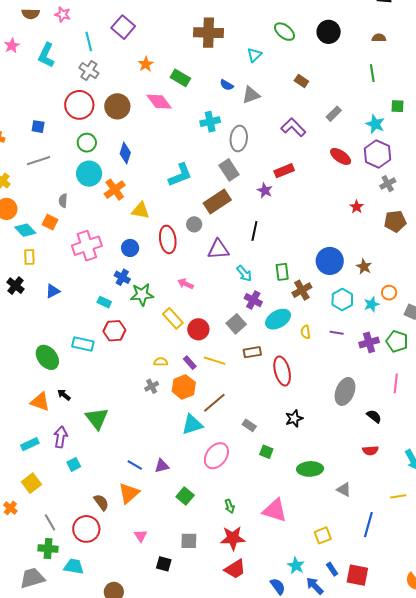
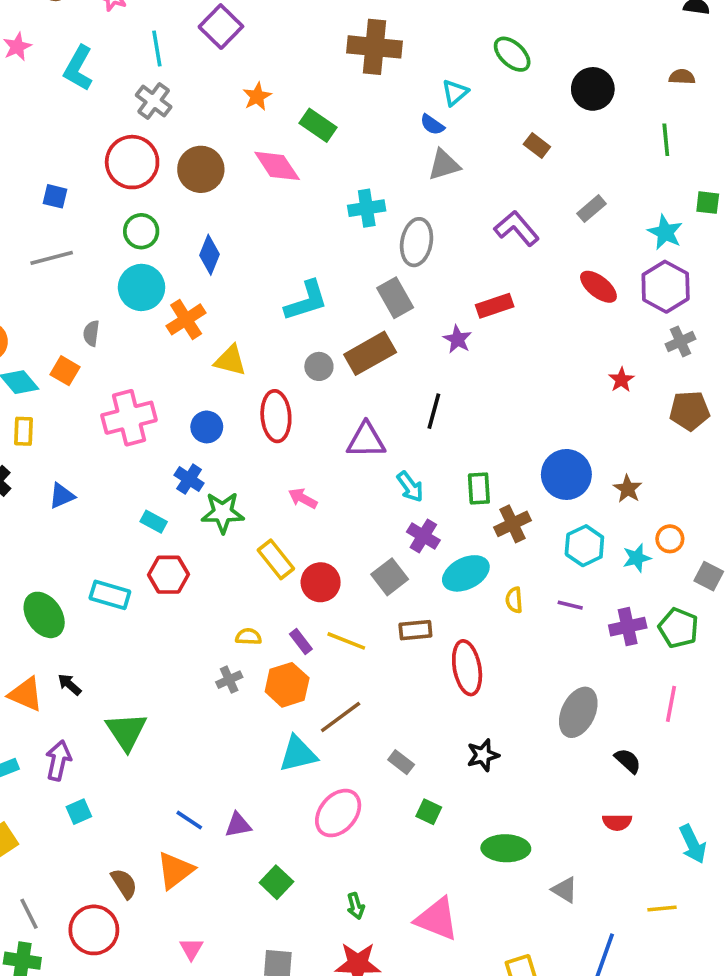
black circle: (329, 32) -> (593, 89), moved
blue semicircle: (227, 85) -> (432, 125), moved
gray circle: (194, 224) -> (319, 366), moved

